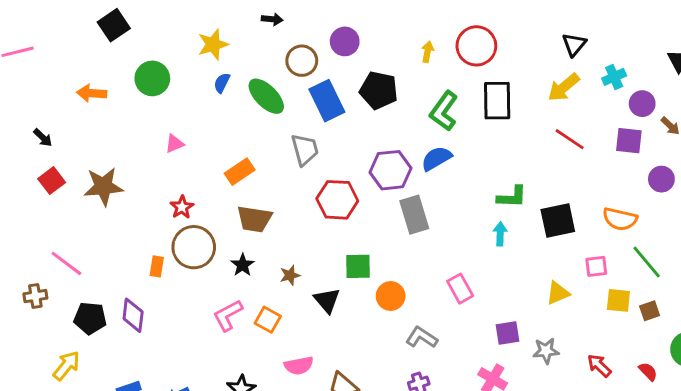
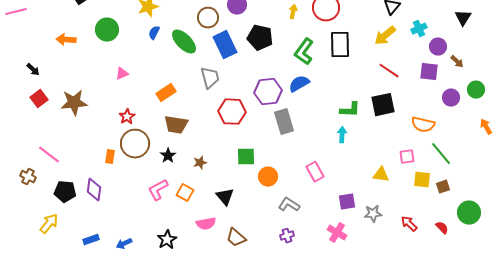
black square: (558, 221) -> (383, 105), moved
yellow triangle: (558, 293) -> (381, 175), turned 30
brown cross: (35, 296) -> (28, 177), turned 35
black triangle: (327, 300) -> (225, 197), moved

